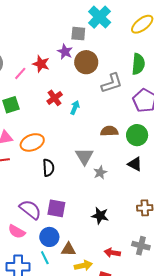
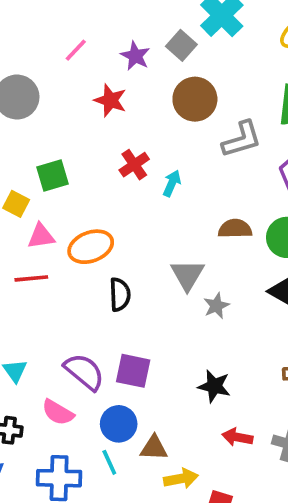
gray square: (78, 34) -> (181, 45), turned 35
purple star: (65, 52) -> (135, 56), moved
pink line: (20, 73) -> (76, 50), moved
red arrow: (112, 253) -> (237, 437), moved

